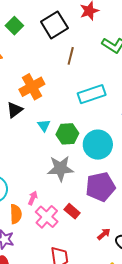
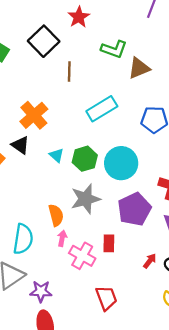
black triangle: (15, 110) -> (20, 145), turned -36
red rectangle: (72, 211) -> (109, 243), turned 63
orange semicircle: (16, 214) -> (56, 215), moved

